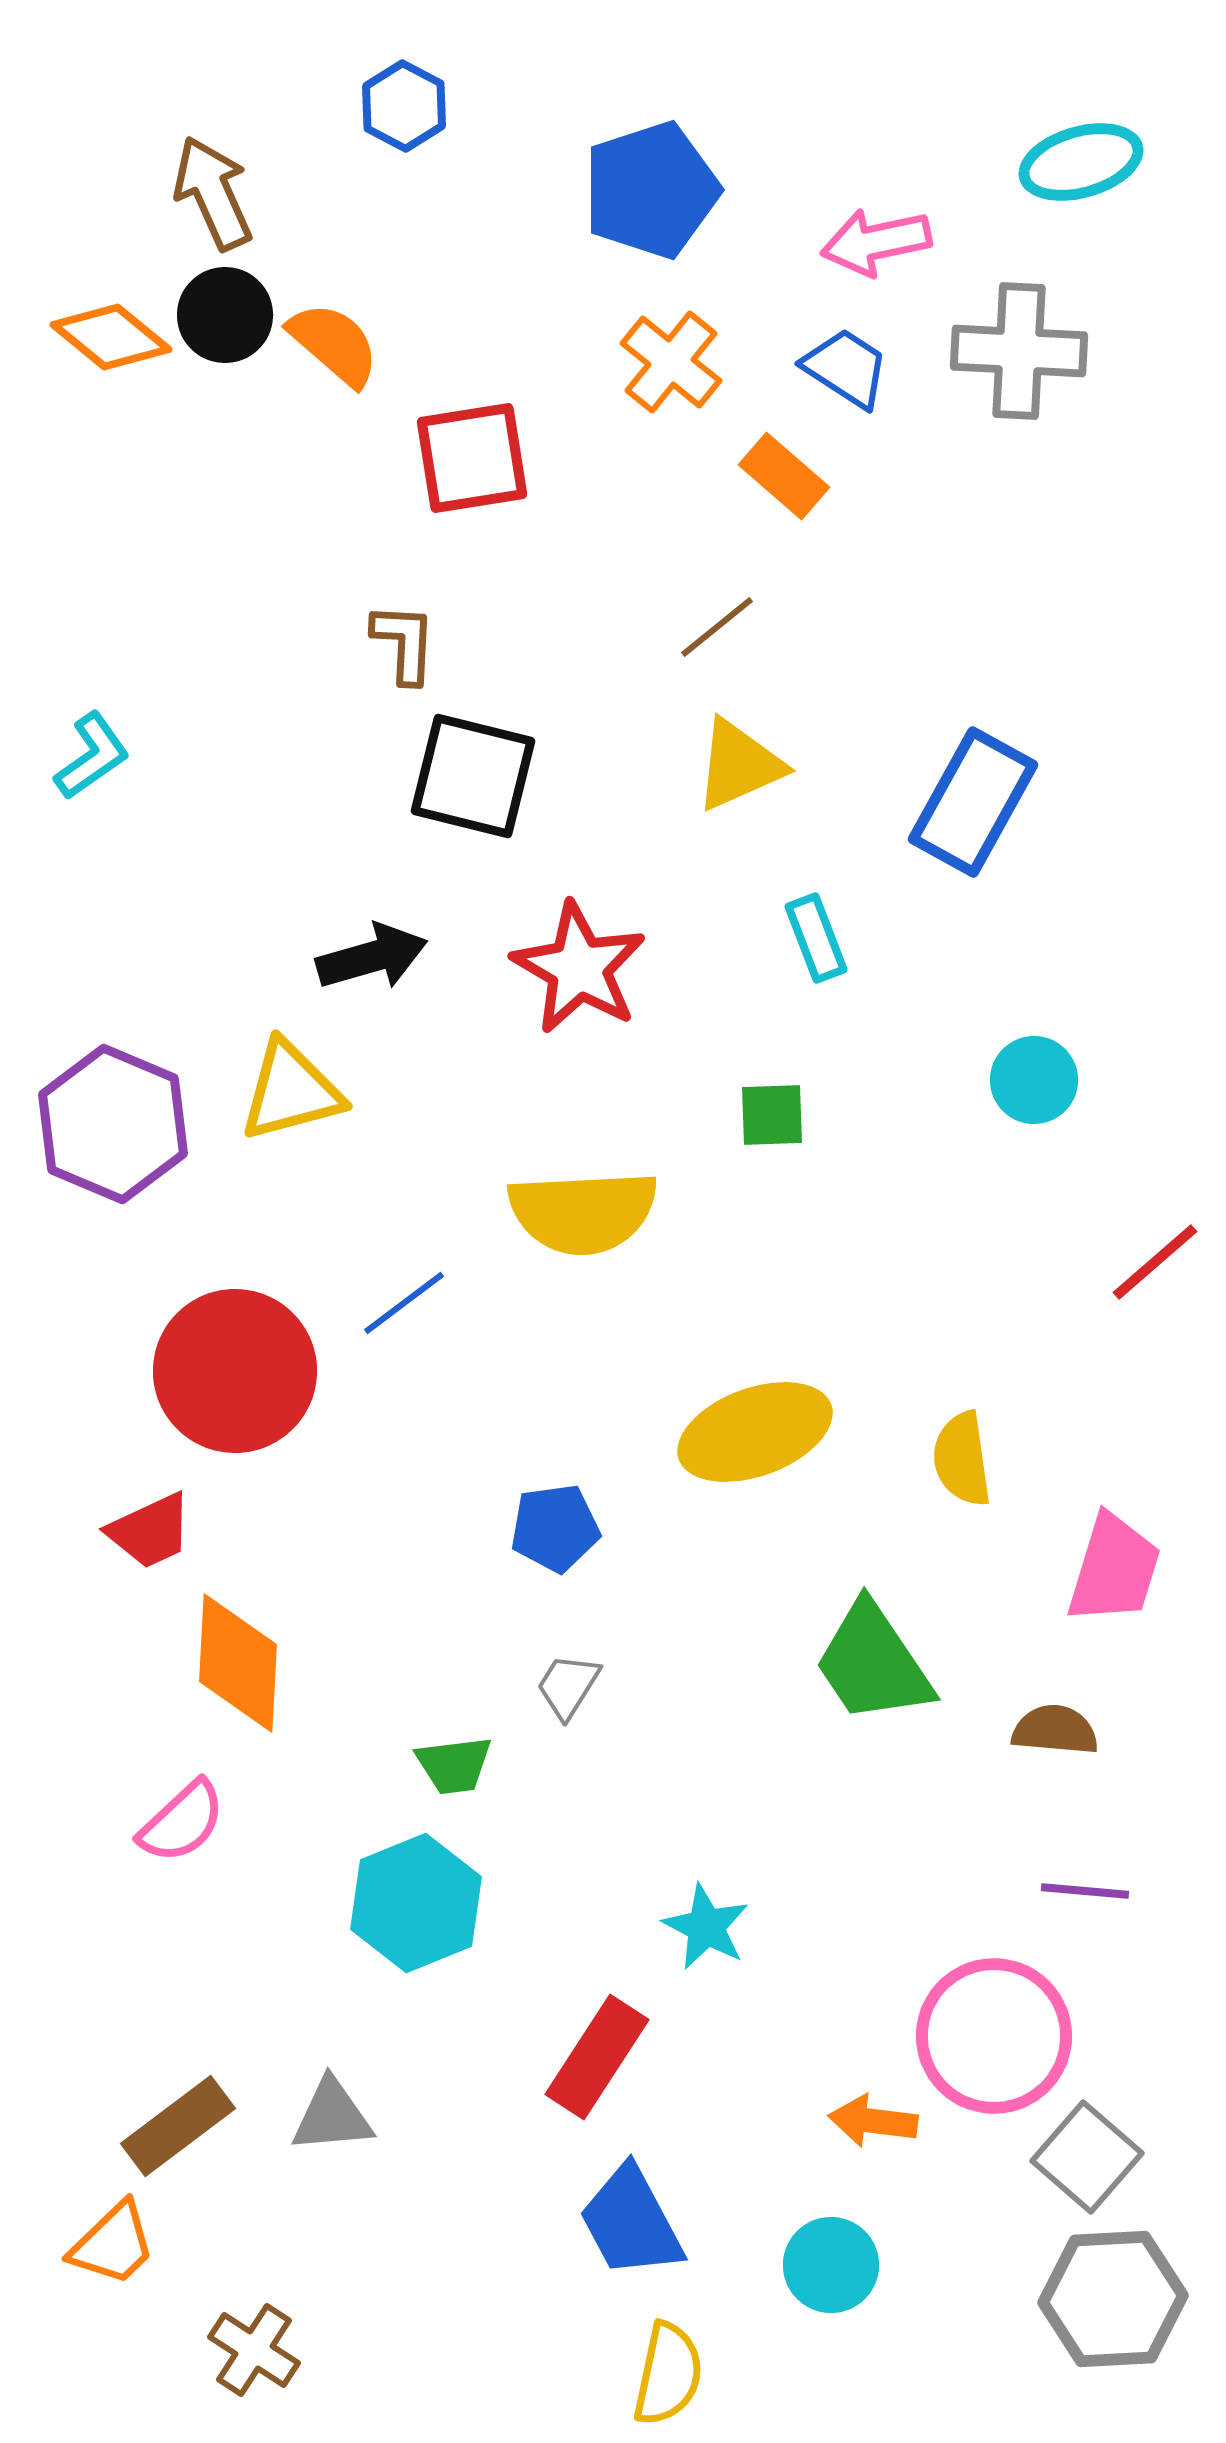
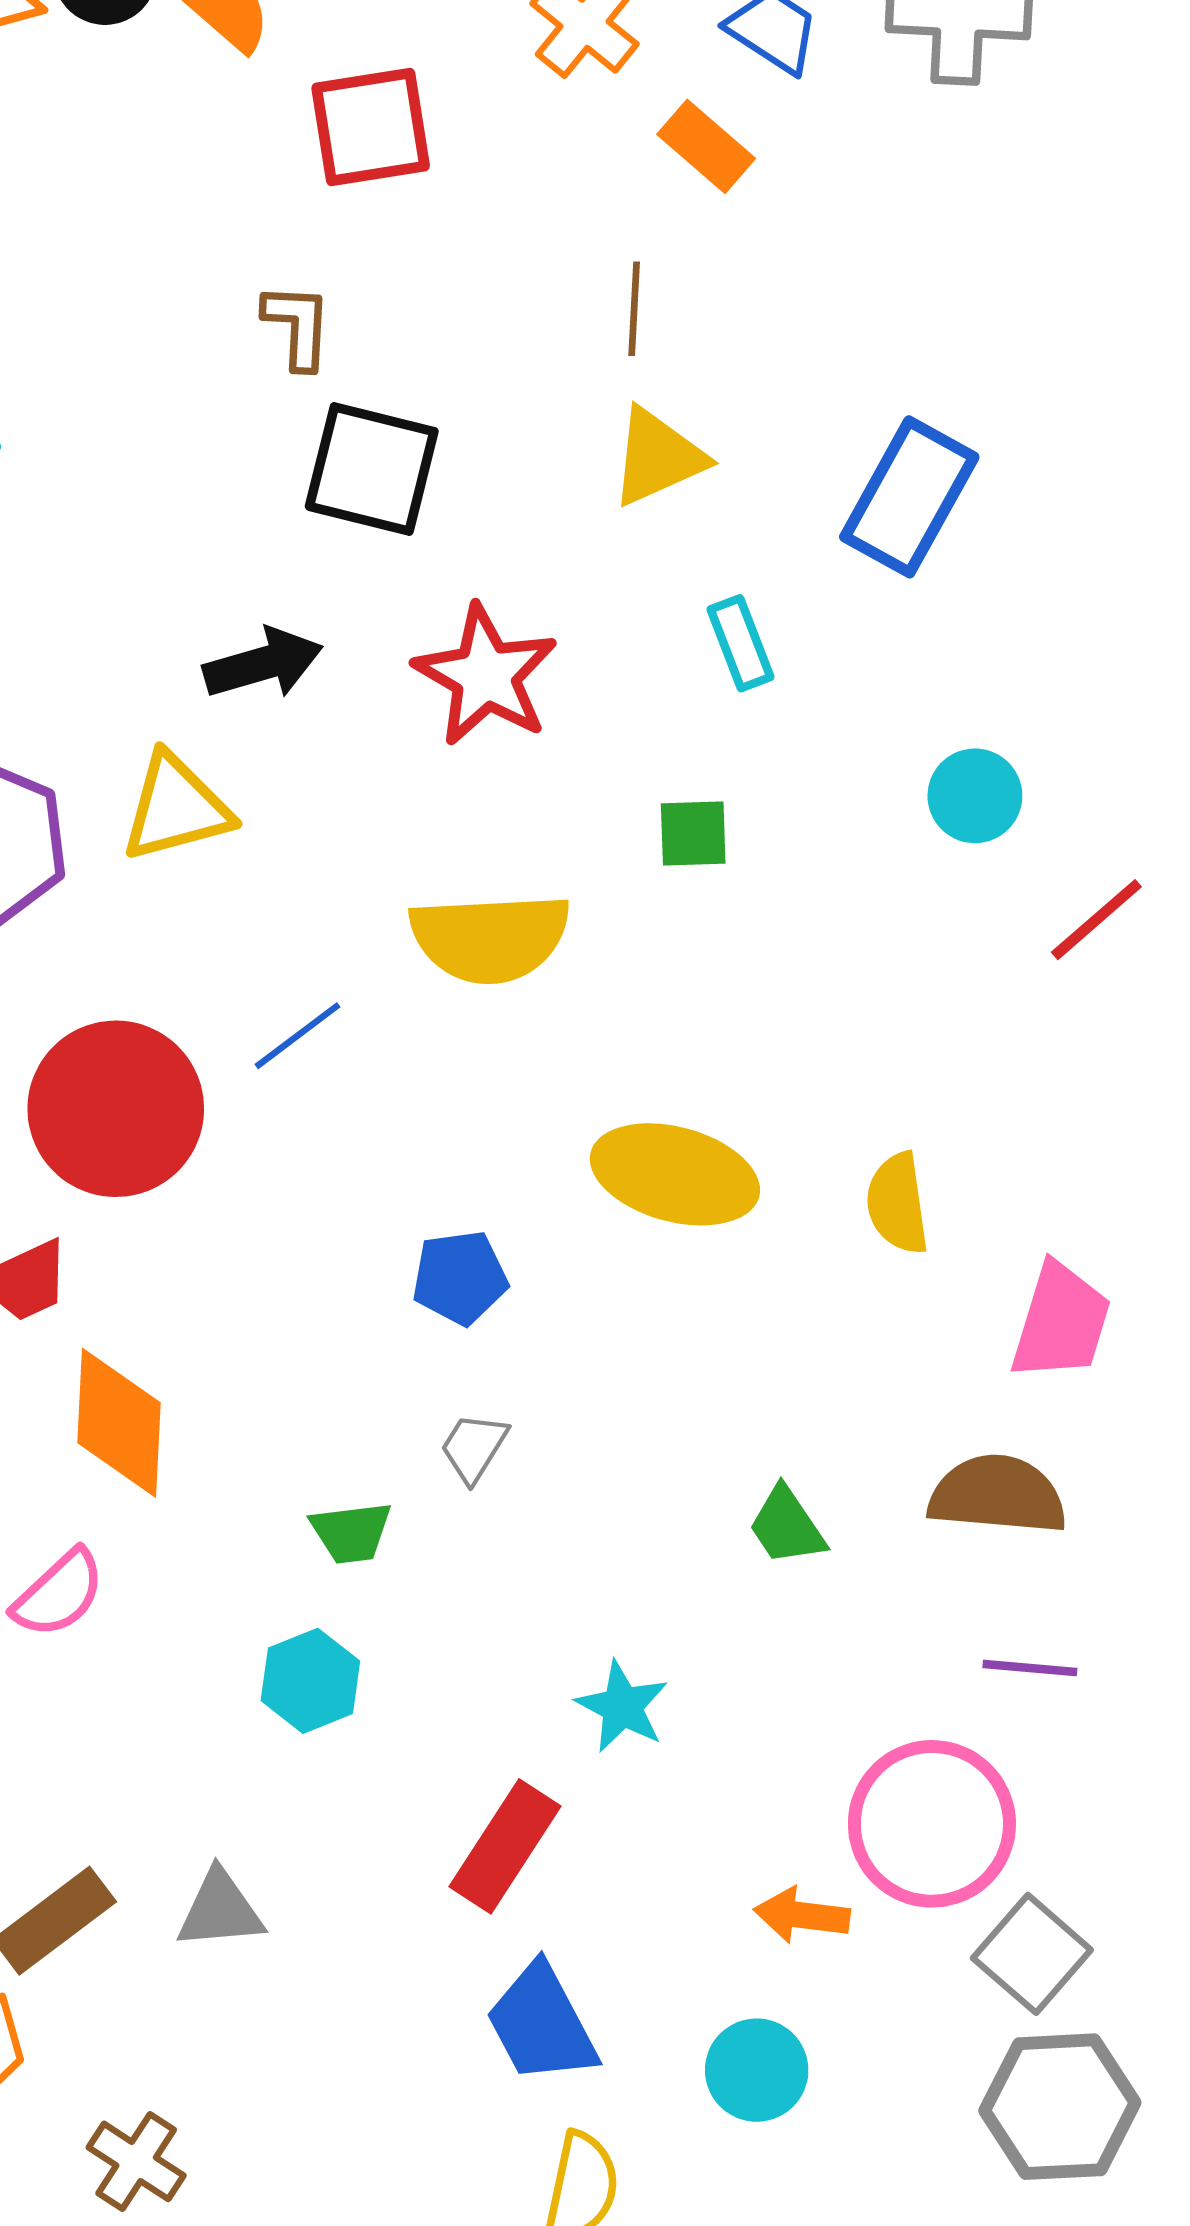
brown line: (717, 627) -> (634, 309), turned -48
red line: (1155, 1262) -> (1096, 920), moved
yellow ellipse: (755, 1432) -> (675, 1174), turned 35
green trapezoid: (873, 1663) -> (787, 1526), moved, size x0.6
brown semicircle: (1055, 1730) -> (998, 1495), size x1.5
cyan hexagon: (416, 1903) -> (310, 1681), size x0.7

